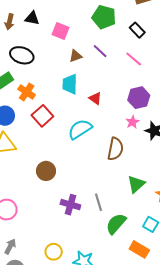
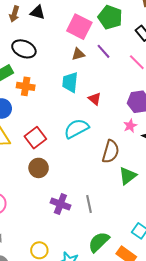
pink square: (61, 31) -> (79, 27), moved, size x1.4
orange cross: (27, 92) -> (26, 86), turned -30
red square: (42, 116) -> (35, 138), moved
green triangle: (136, 184) -> (128, 176), moved
green semicircle: (116, 224) -> (99, 242), moved

